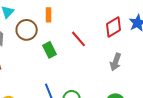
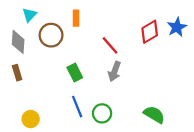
green rectangle: (50, 50) -> (75, 73), moved
gray arrow: (116, 62) -> (115, 71), moved

